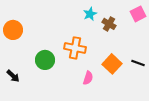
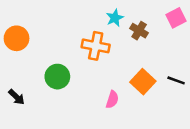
orange cross: (75, 48) -> (96, 46), moved

